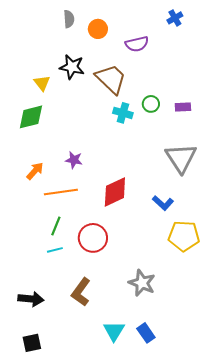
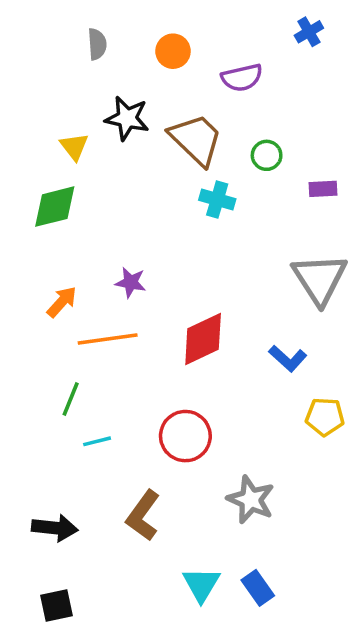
gray semicircle: (69, 19) -> (97, 44), moved
green circle: (151, 104) -> (267, 155), moved
green line: (56, 226) -> (71, 399), moved
yellow pentagon: (184, 236) -> (325, 417), size x0.7
red circle: (93, 238) -> (185, 436), moved

